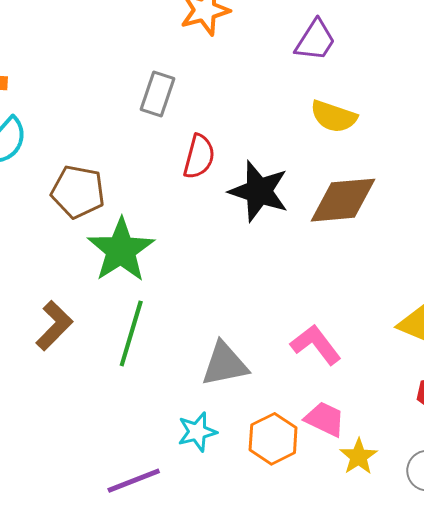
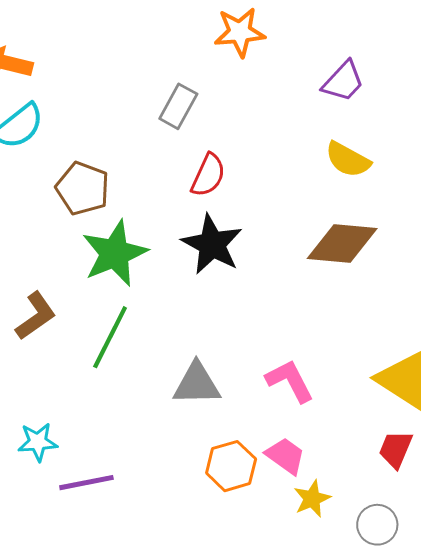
black star: (259, 191) -> (212, 244), moved
cyan star: (197, 432) -> (38, 442), moved

